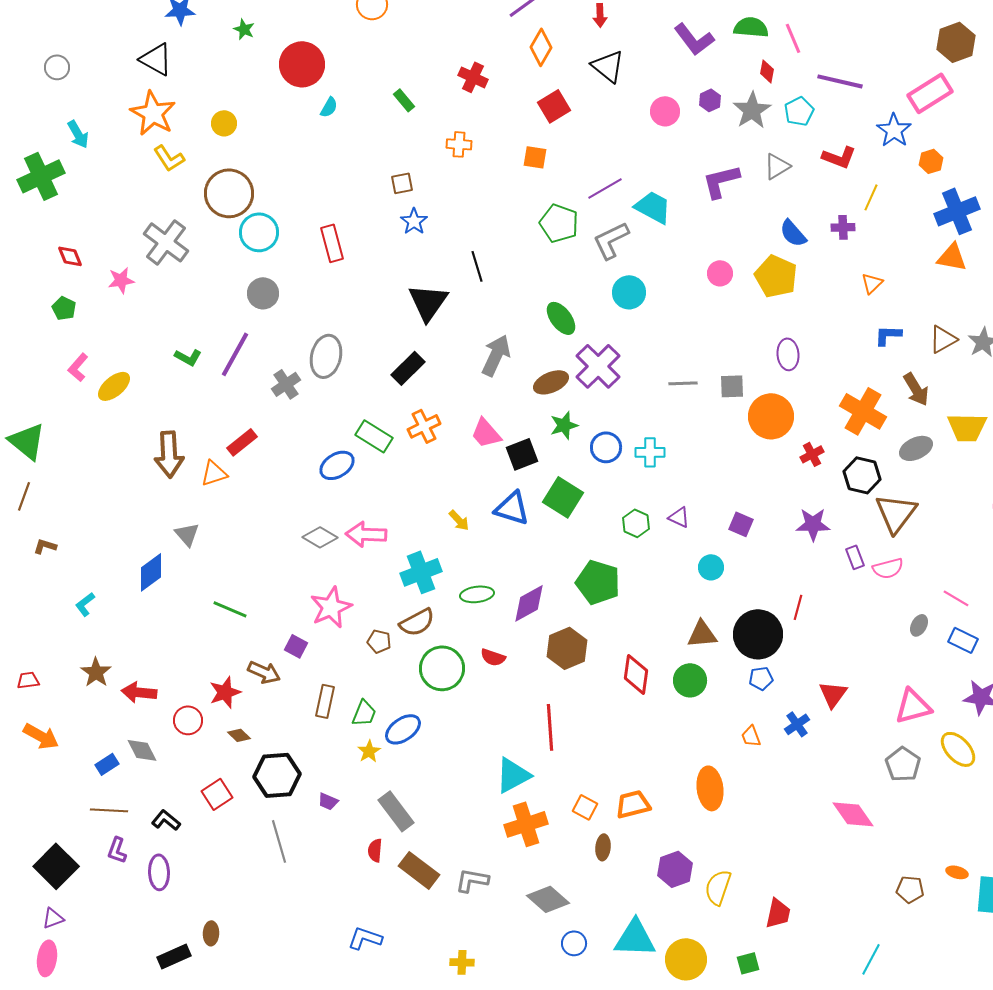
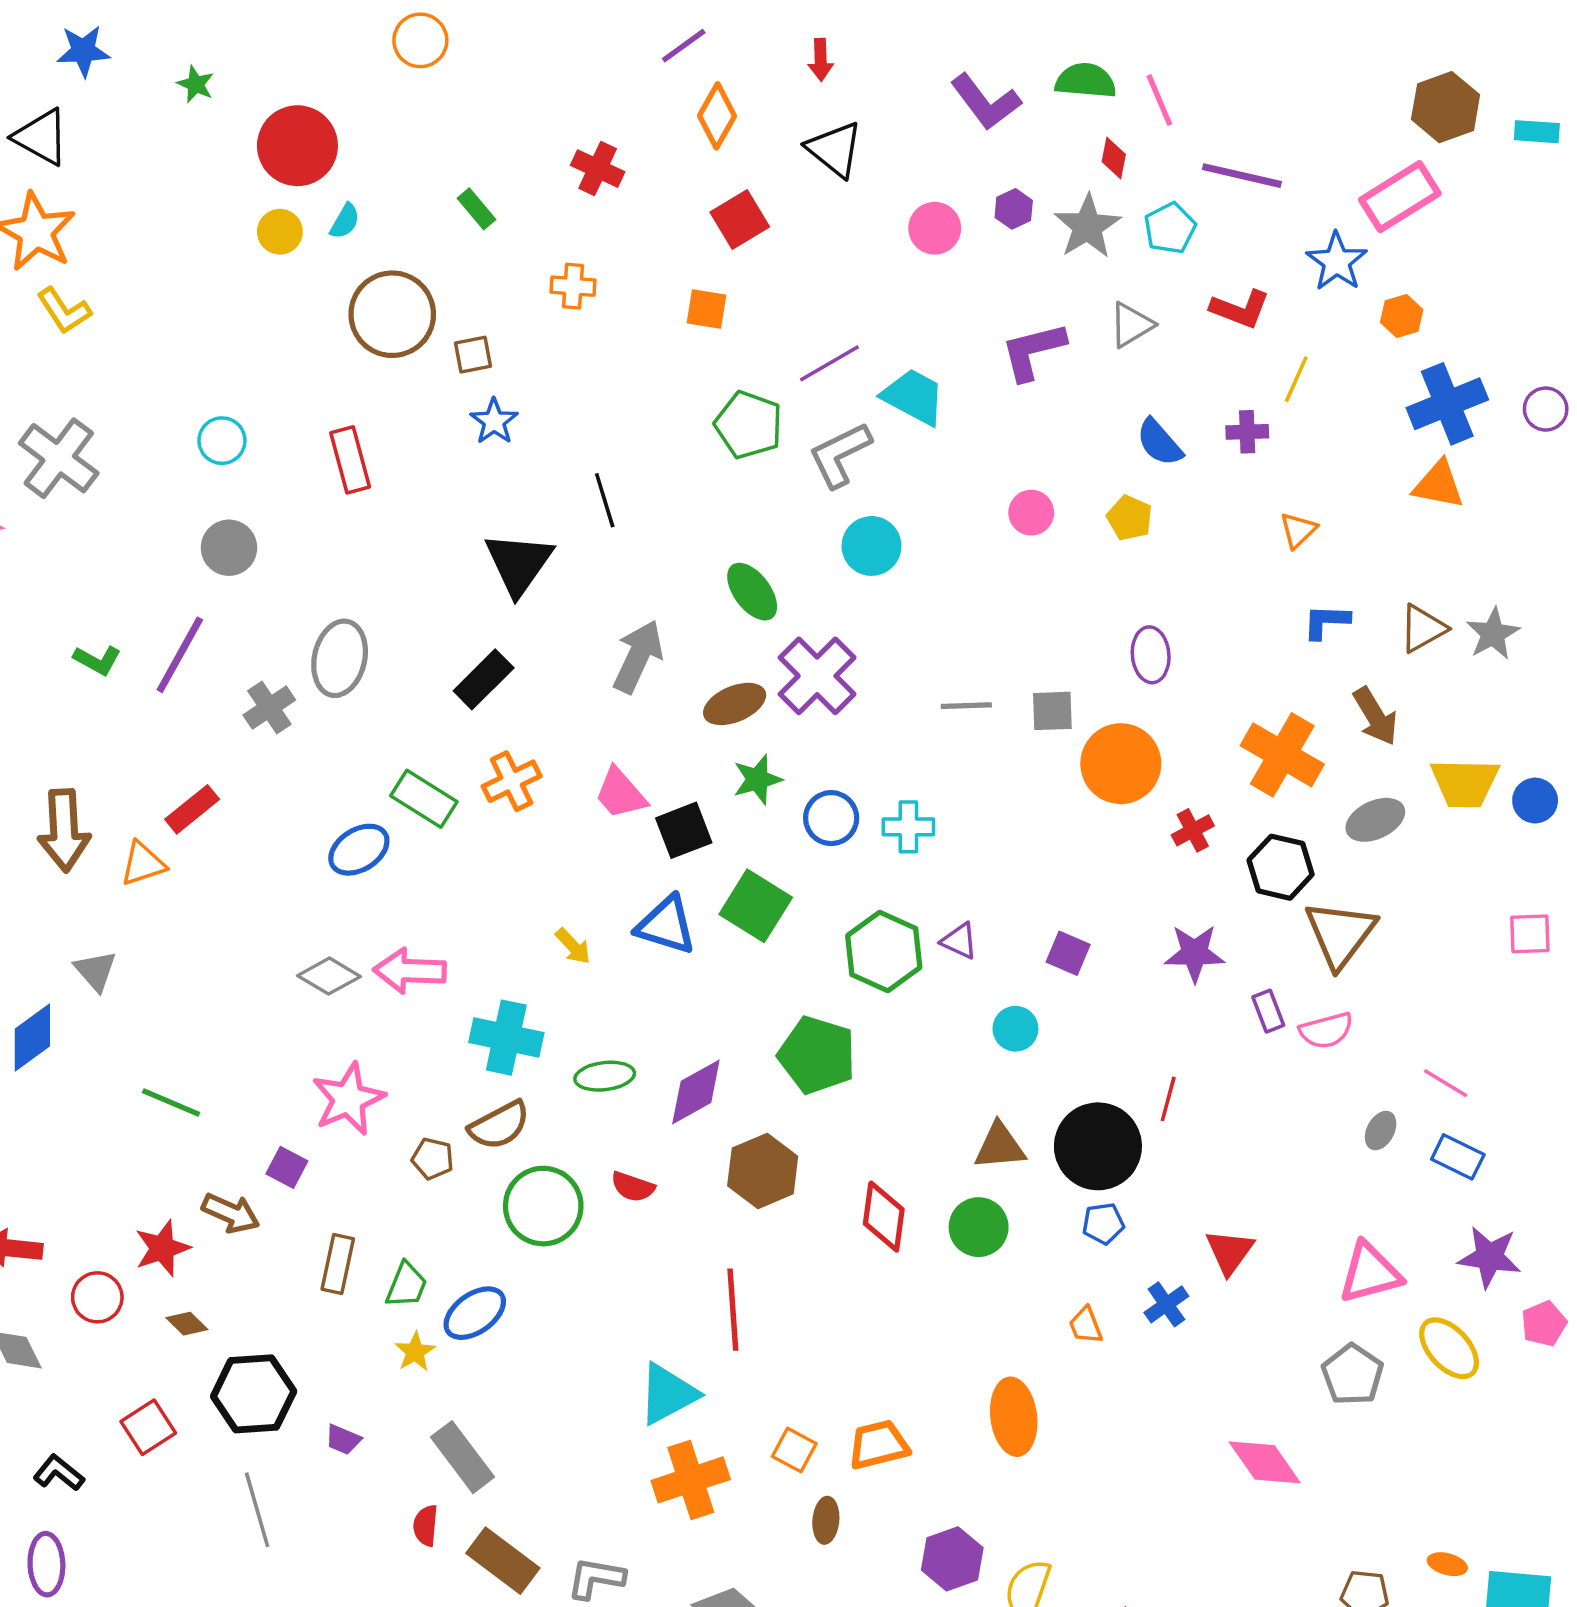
yellow circle: (224, 123) -> (280, 232), moved
brown circle: (229, 193) -> (392, 314), moved
cyan circle: (259, 232) -> (222, 441), size x0.7
yellow pentagon: (776, 276) -> (1130, 518), size x0.6
green hexagon: (636, 523) -> (884, 951), size x1.6
cyan cross: (421, 572) -> (506, 1038), turned 33

